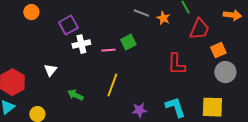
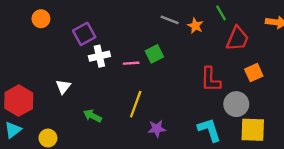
orange square: (218, 50) -> (254, 73), moved
gray circle: (225, 72) -> (236, 104), moved
purple star: (139, 110) -> (157, 129), moved

